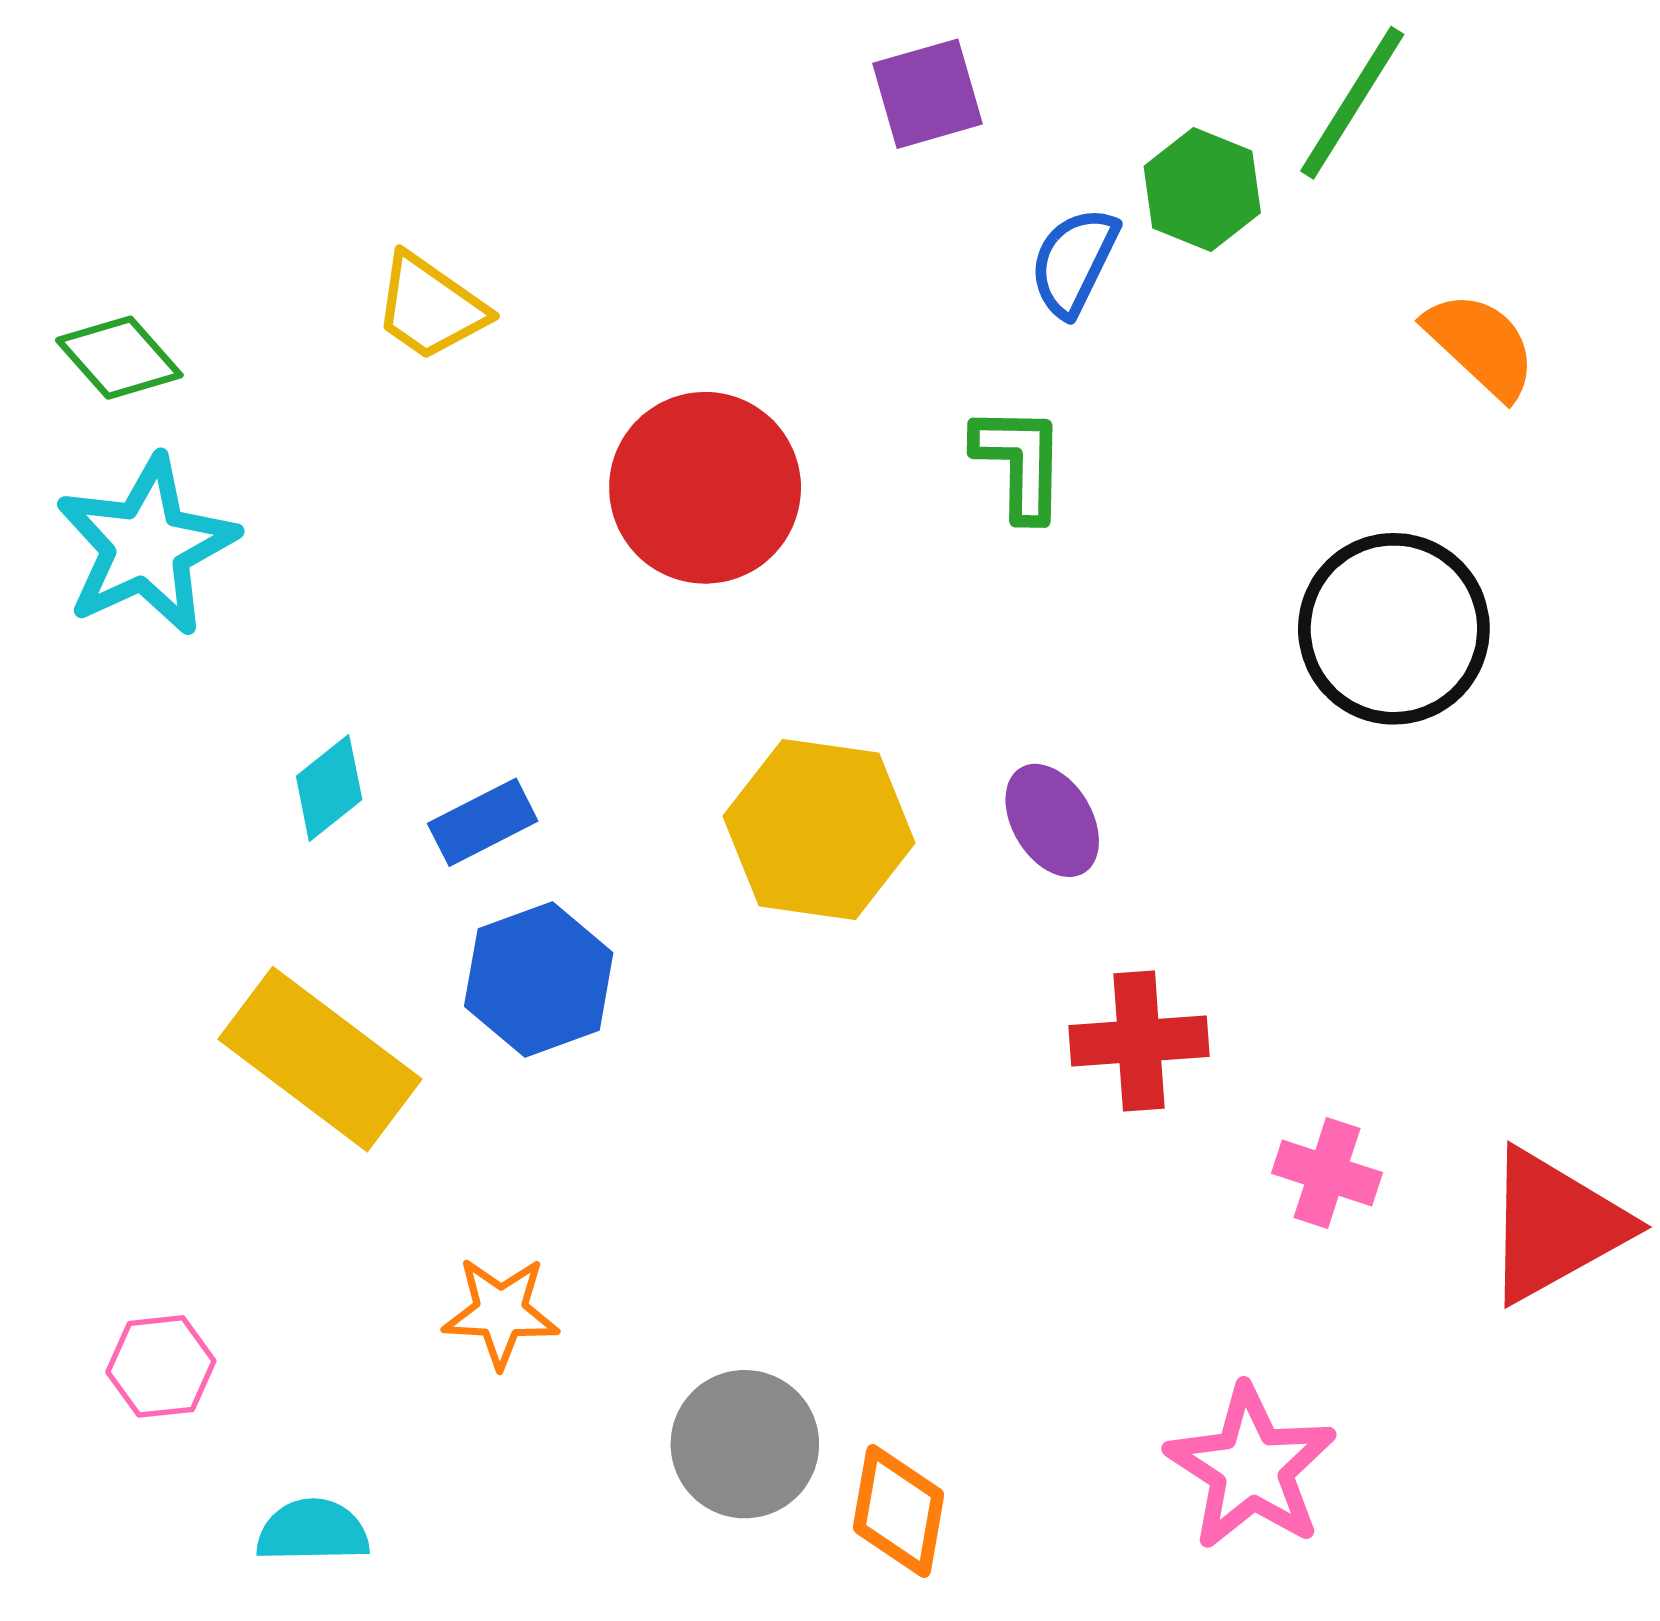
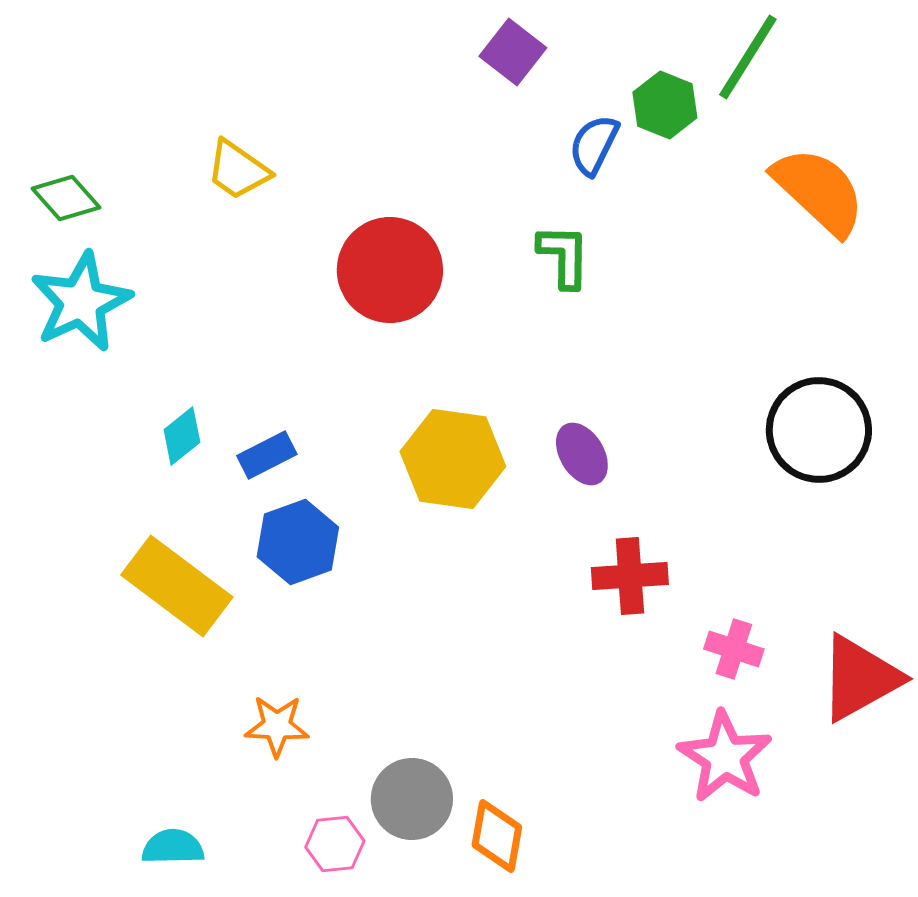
purple square: (927, 94) -> (513, 52), turned -36
orange semicircle: (1481, 345) -> (819, 191), size x1.5
black circle: (1394, 629) -> (819, 430), moved
pink hexagon: (161, 1366) -> (335, 844), moved
pink star: (1251, 1468) -> (725, 757), moved

